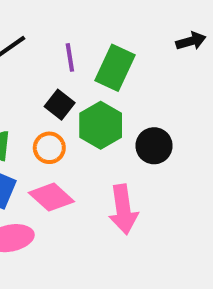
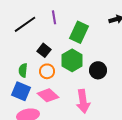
purple line: (70, 57) -> (54, 17), moved
black square: (60, 105) -> (44, 50), moved

